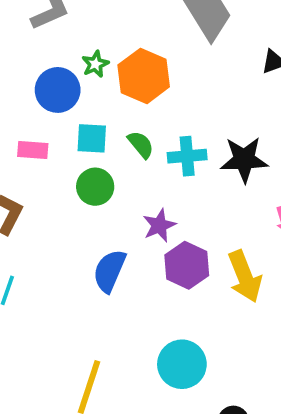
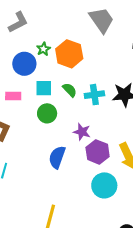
purple star: (159, 225) -> (82, 132), turned -30
cyan circle: (182, 364) -> (104, 185), moved

